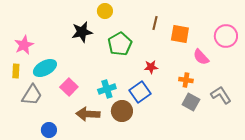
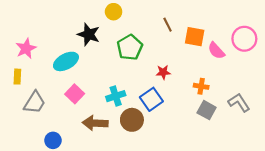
brown line: (155, 23) -> (168, 25), turned -40
black star: (82, 32) -> (89, 34), turned 30
pink semicircle: (201, 57) -> (216, 51), moved
cyan ellipse: (45, 68) -> (66, 61), moved

